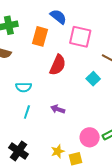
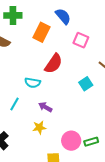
pink square: (80, 37) -> (81, 40), size x0.7
cyan semicircle: (24, 87) -> (33, 83), moved
yellow star: (58, 151) -> (39, 128), moved

